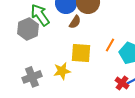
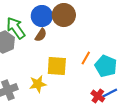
brown semicircle: (75, 22) -> (41, 35), moved

